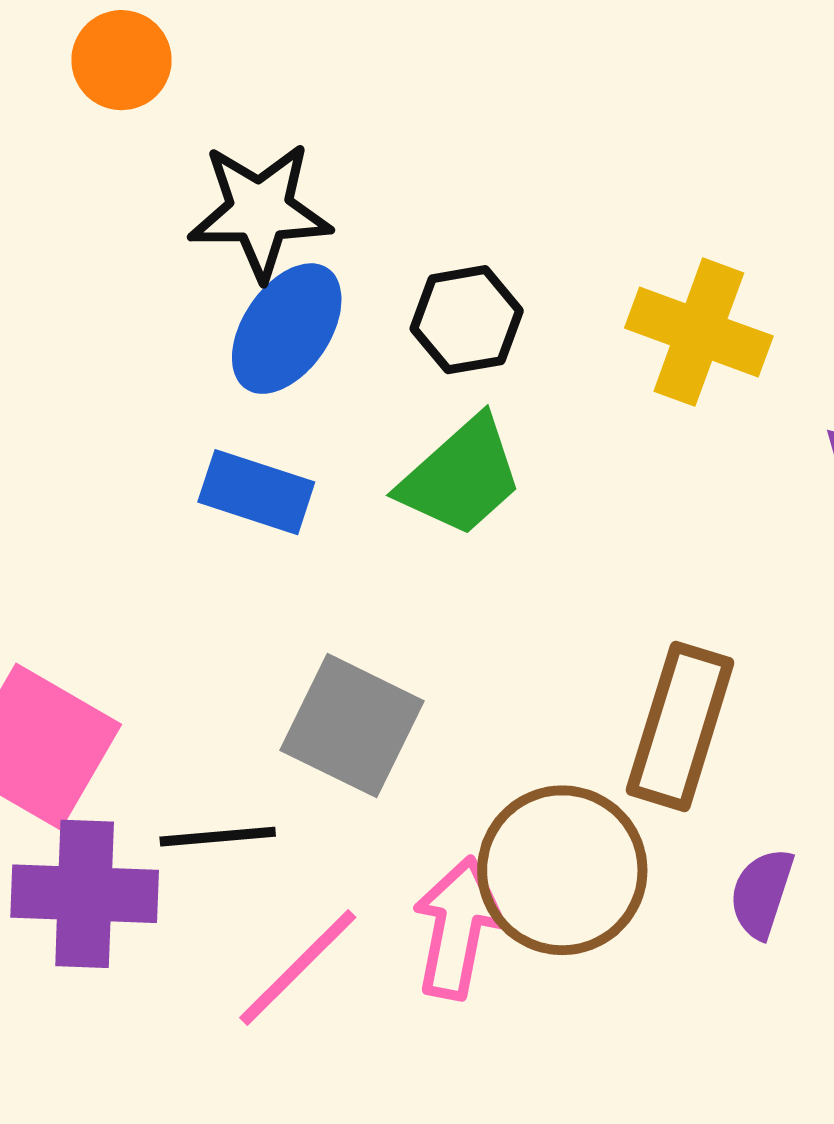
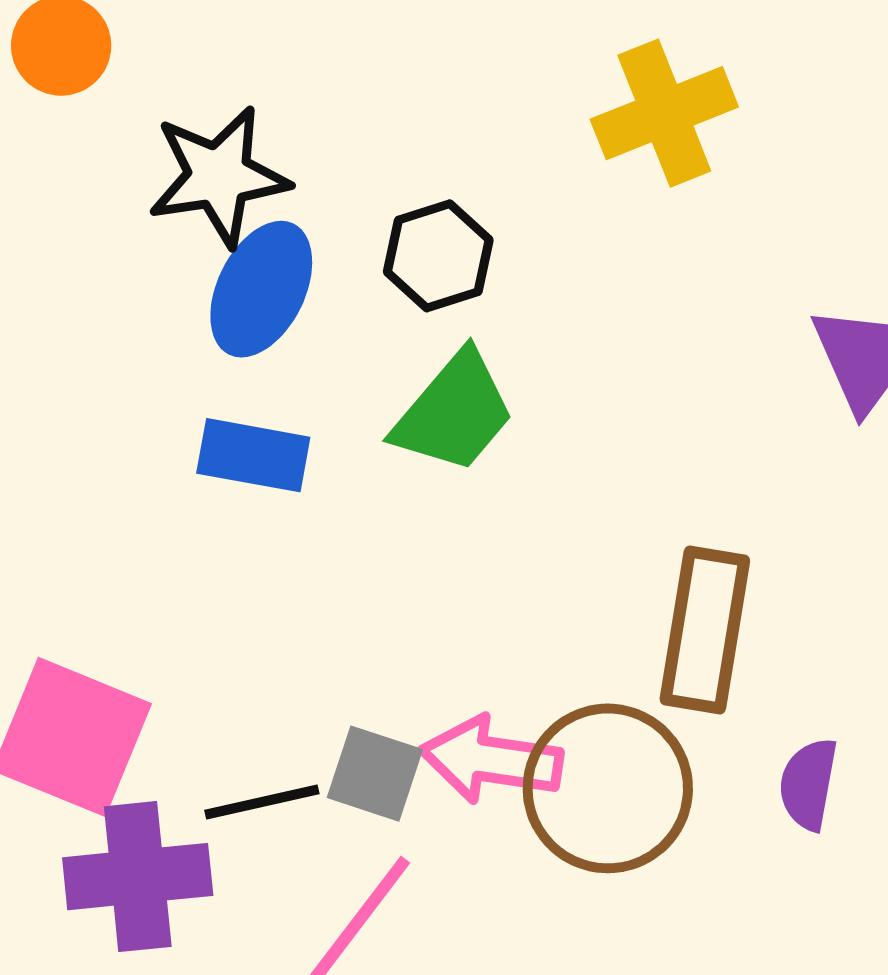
yellow cross: (699, 332) -> (664, 113), moved, turned -34
gray square: (352, 726) -> (375, 774), moved, size x0.7
pink arrow: (457, 928) -> (491, 760), moved, turned -85

